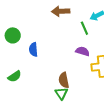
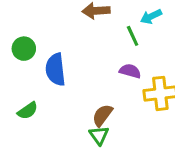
blue semicircle: (33, 50) -> (56, 69), size x1.5
brown semicircle: (64, 80) -> (102, 115), turned 49

